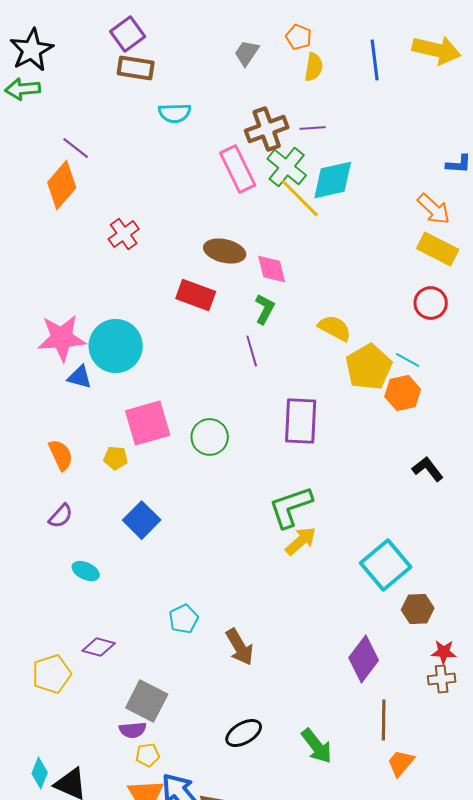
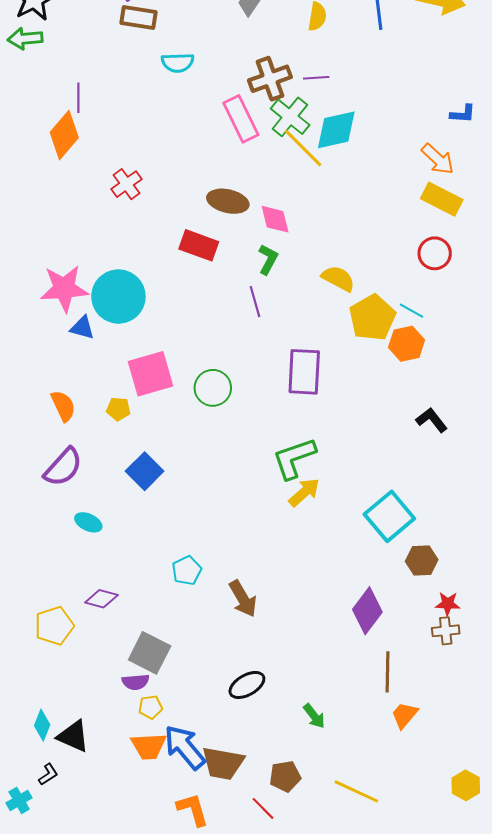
purple line: (76, 148) -> (78, 98), turned 52
purple semicircle: (61, 516) -> (63, 467), size x1.6
green arrow: (317, 746) -> (314, 716), moved, size x0.7

